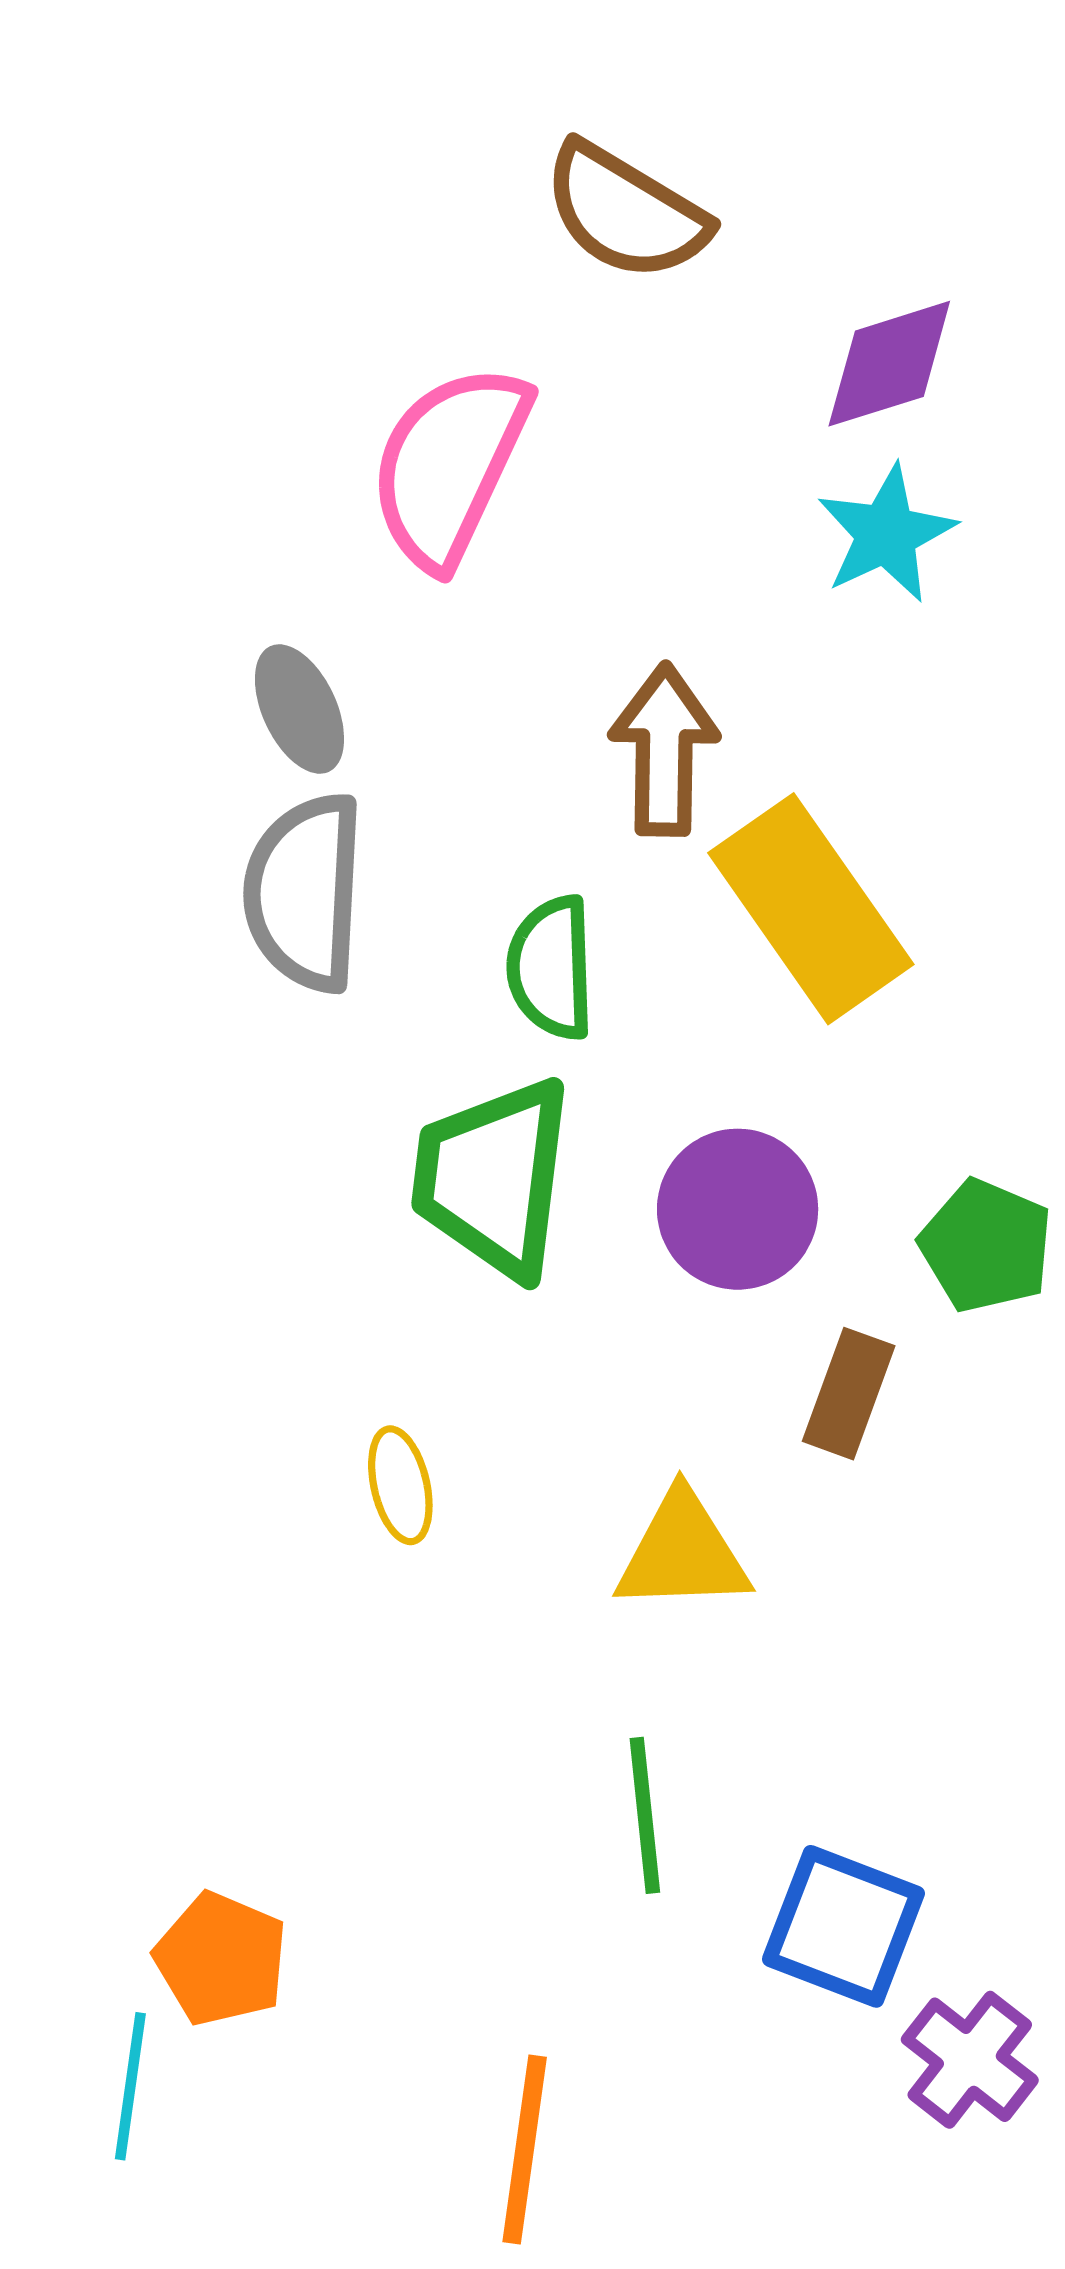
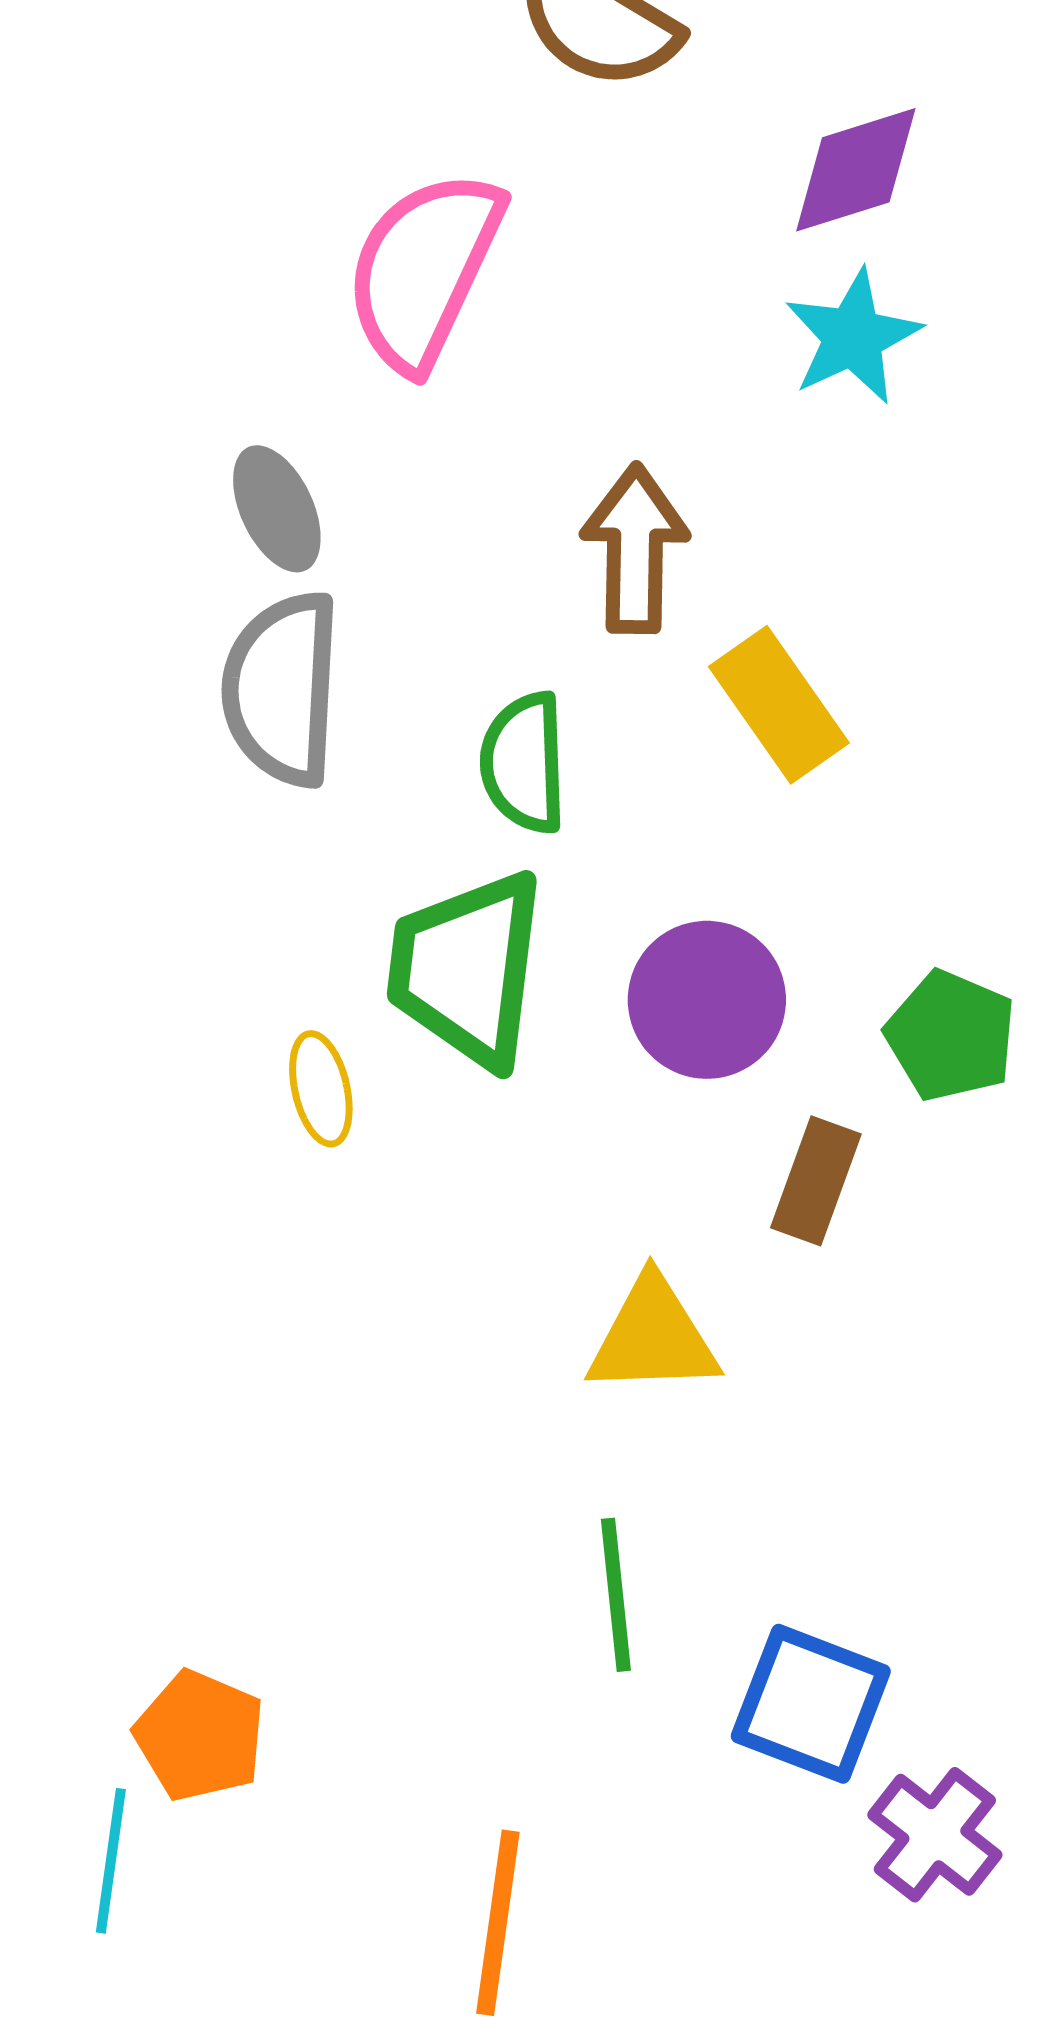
yellow rectangle: (811, 909) -> (779, 705), size x0.7
yellow ellipse: (400, 1485) -> (321, 1089), moved

